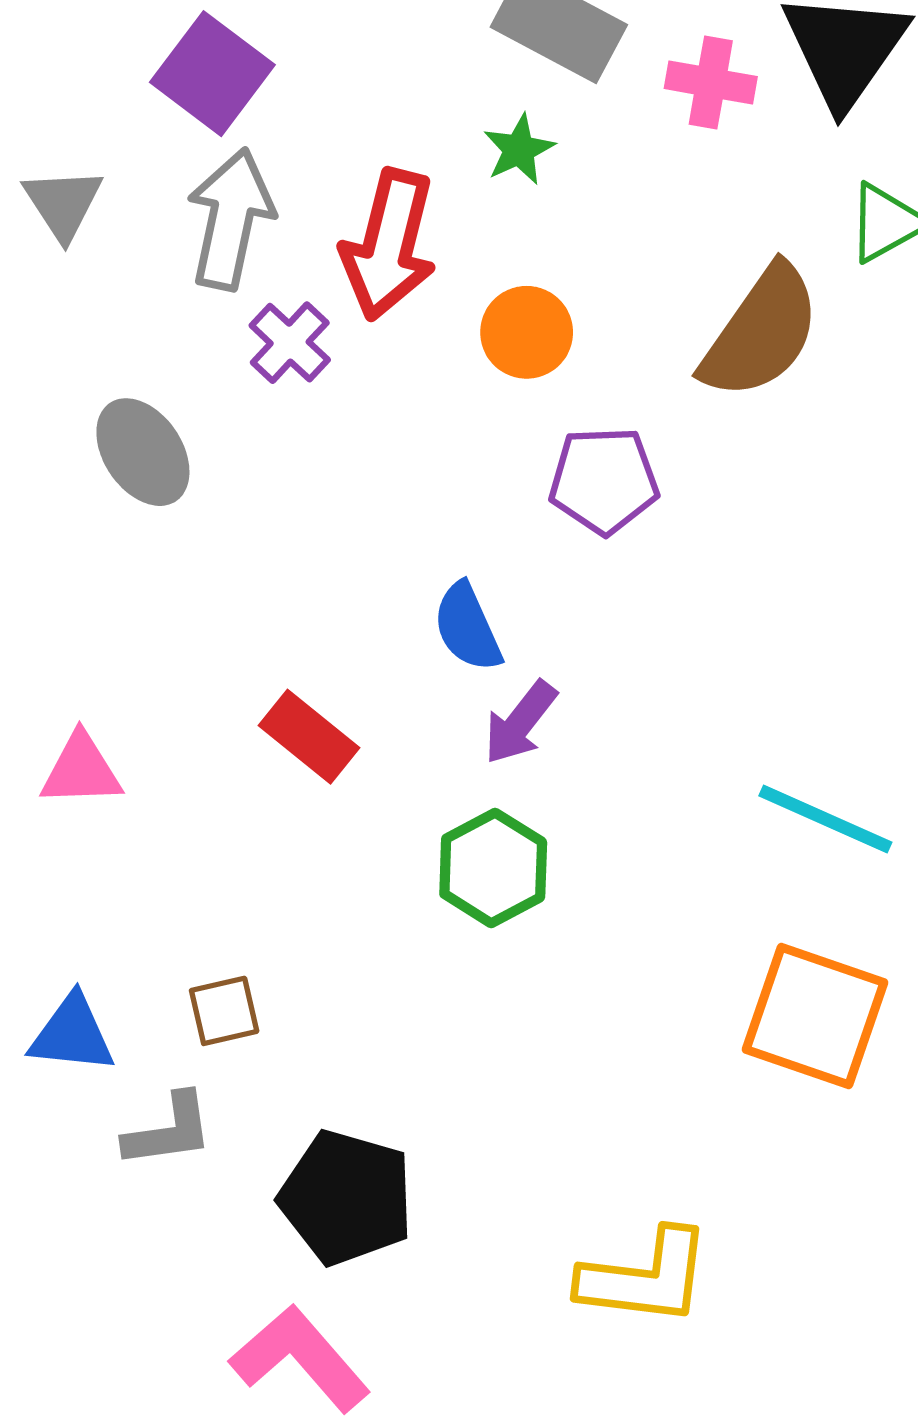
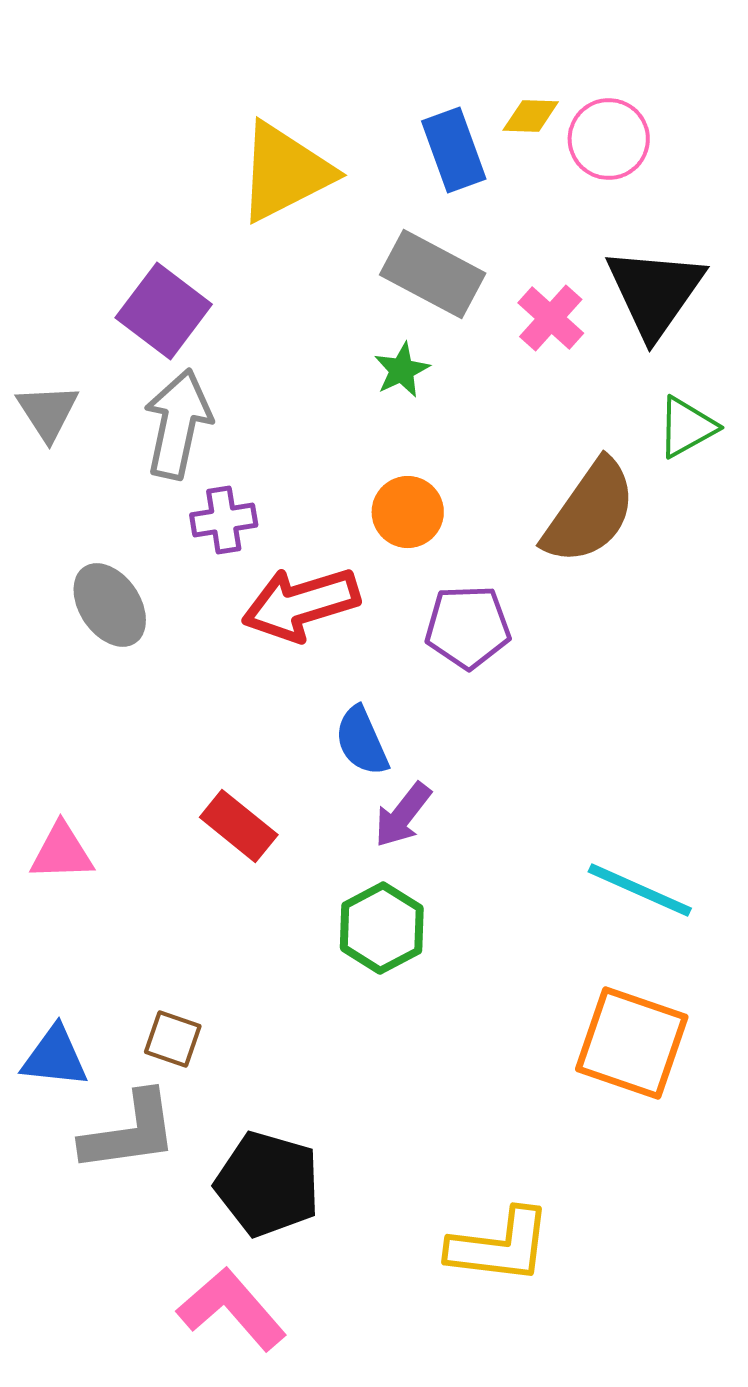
pink cross: (711, 83) -> (551, 318), turned 32
red arrow: (389, 245) -> (301, 604), moved, turned 59
purple cross: (290, 343) -> (224, 520), turned 38
brown square: (224, 1011) -> (173, 1039), turned 32
gray L-shape: (169, 1131) -> (130, 1132), size x1.4

